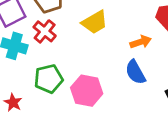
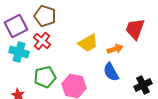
yellow trapezoid: (95, 22) -> (88, 43), moved

